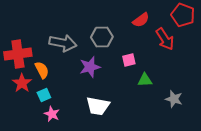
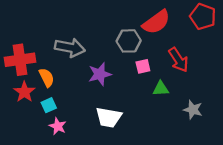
red semicircle: (141, 20) -> (156, 22), size x1.5
gray hexagon: (102, 37) -> (129, 41), moved
red arrow: (165, 39) -> (178, 60), moved

